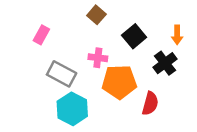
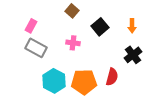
black cross: (165, 63) -> (133, 55), moved
gray rectangle: (62, 74) -> (36, 48), moved
orange pentagon: (119, 82) -> (84, 82), moved

